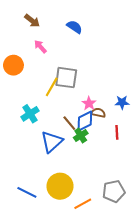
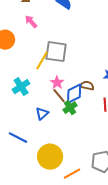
pink star: (89, 103) -> (57, 83), moved
blue triangle: (52, 142) -> (42, 114), size x0.6
blue line: (27, 192) -> (18, 138), moved

